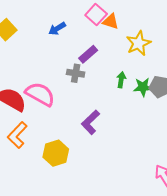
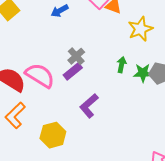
purple rectangle: (88, 54) -> (73, 71), moved
gray cross: (76, 73) -> (76, 56), turned 36

